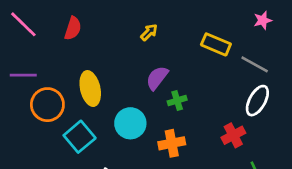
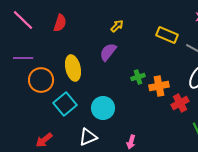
purple semicircle: (157, 78) -> (108, 52), moved
cyan circle: (130, 123) -> (103, 108), moved
orange cross: (172, 143) -> (159, 86), moved

